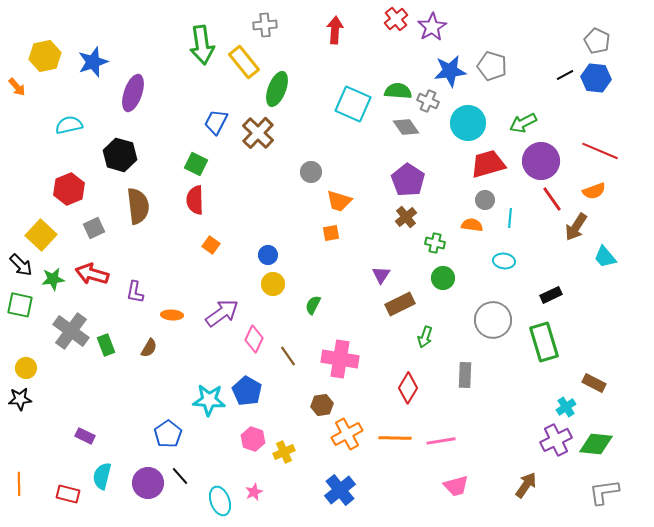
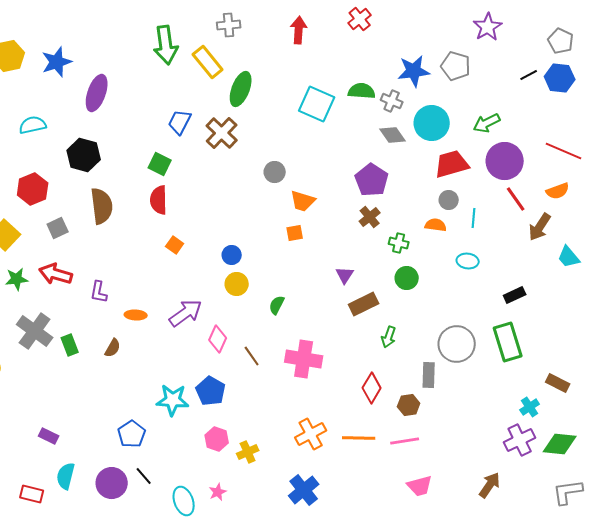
purple star: (432, 27) -> (488, 27), moved
gray diamond: (406, 127) -> (393, 135), moved
gray circle: (493, 320) -> (457, 344), moved
brown hexagon: (322, 405) -> (409, 405), moved

